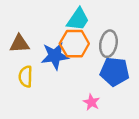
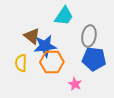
brown triangle: (20, 44) -> (32, 36), moved, turned 42
orange hexagon: (74, 44) -> (52, 62), moved

